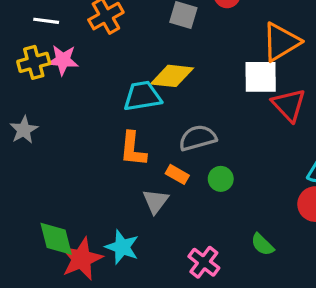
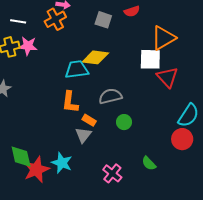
orange rectangle: (177, 174) -> (89, 120), moved

